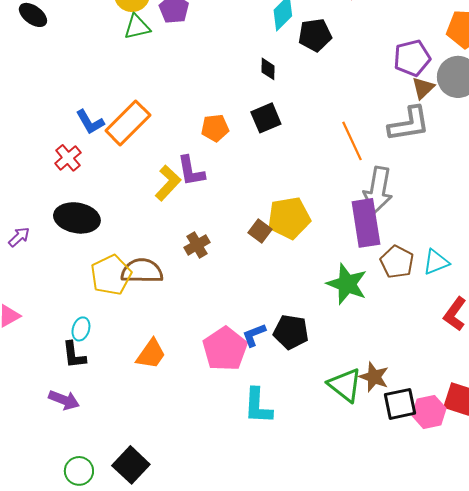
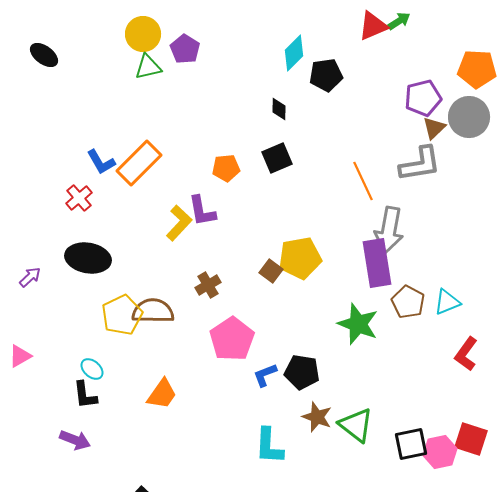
cyan ellipse: (81, 329) -> (92, 369), turned -65
pink pentagon: (225, 349) -> (232, 339), moved
brown star: (374, 377) -> (317, 417), moved

